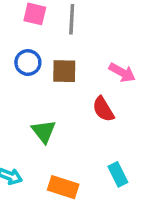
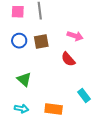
green triangle: (44, 131) -> (24, 79), moved

